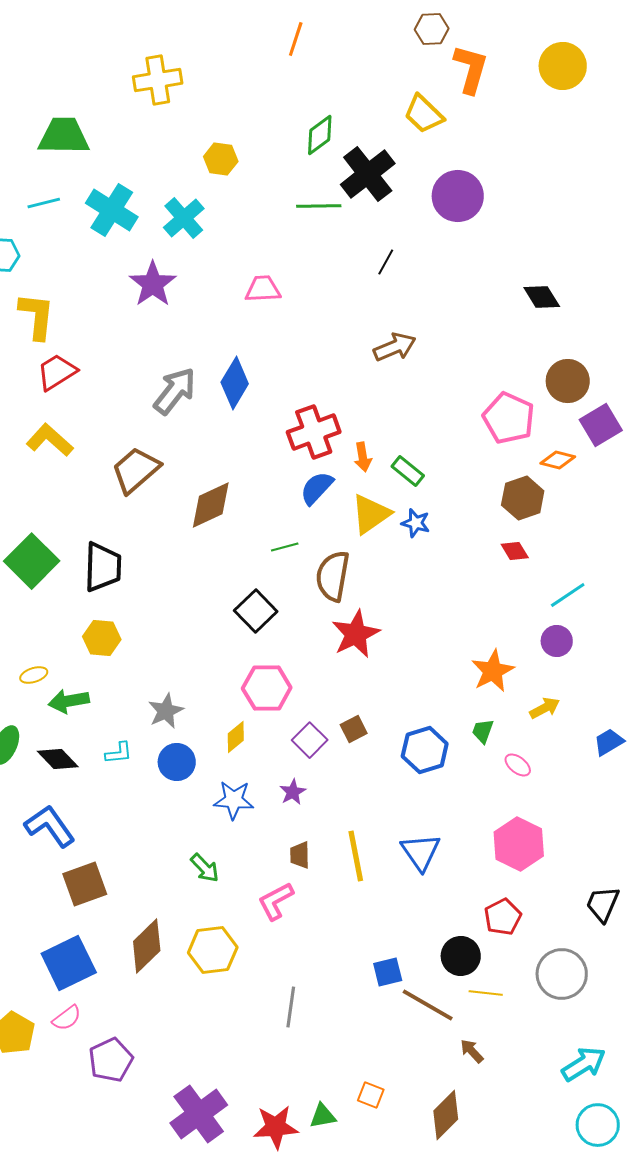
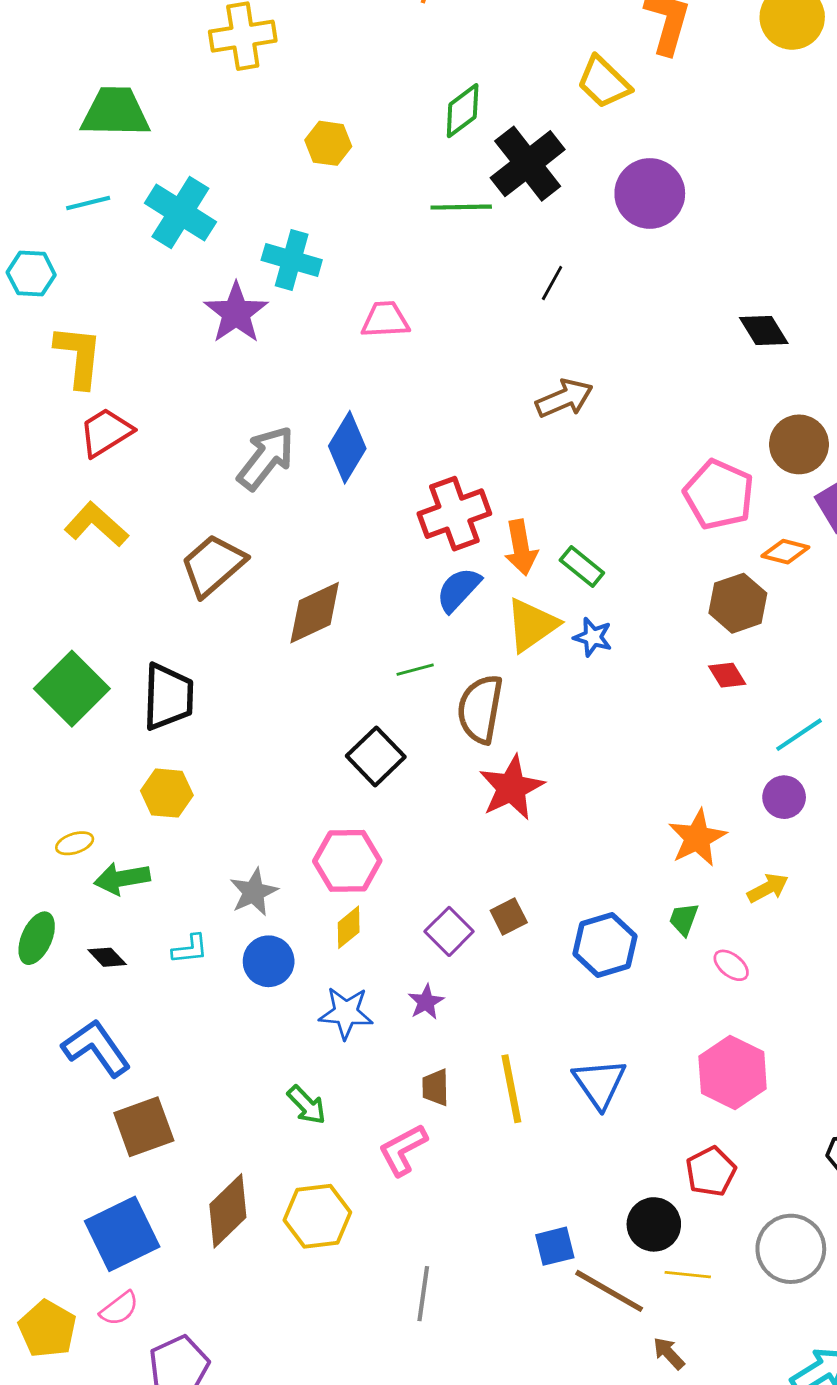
cyan cross: (184, 218) -> (292, 260), moved, turned -33
orange arrow: (363, 457) -> (521, 548), size x1.4
pink hexagon: (267, 688) -> (347, 861), moved
black diamond: (58, 759) -> (107, 957), size x0.7

